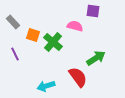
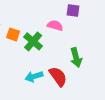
green arrow: (96, 58) -> (76, 57), turned 108
cyan arrow: (46, 86) -> (34, 76), moved

